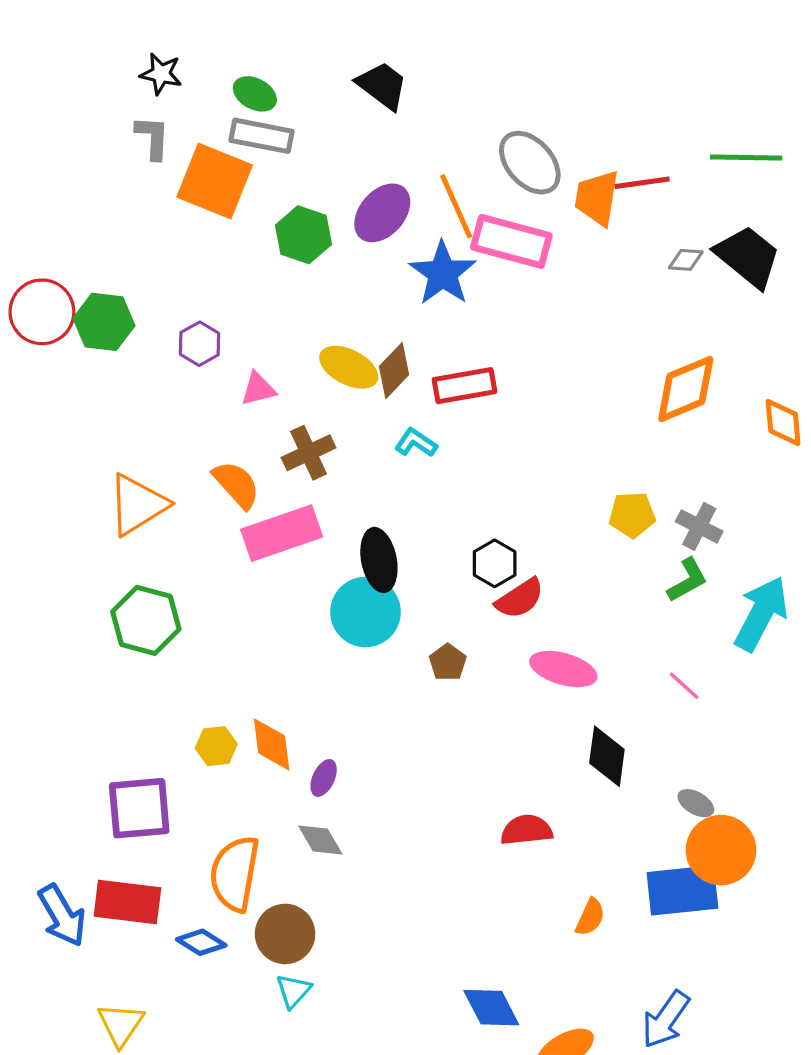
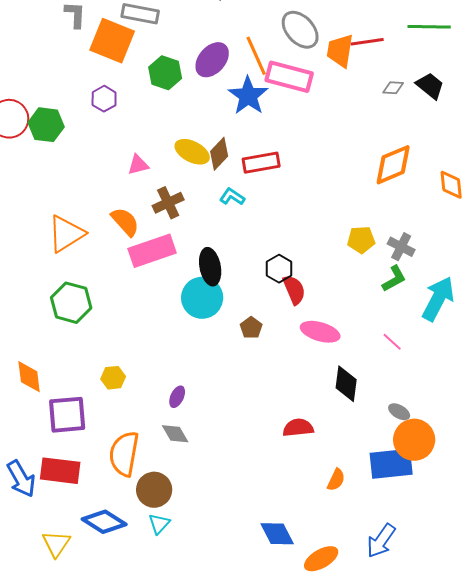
black trapezoid: (748, 257) -> (430, 86), size x0.7
purple hexagon: (200, 344) -> (104, 99), moved
red semicircle: (520, 599) -> (294, 290), turned -80
orange diamond: (272, 744) -> (29, 377), moved
blue diamond: (201, 942) -> (104, 522), moved, size x1.5

